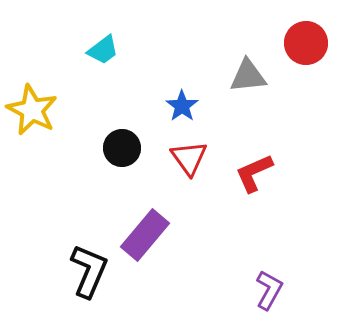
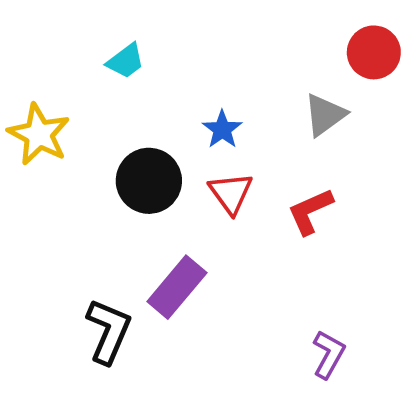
gray triangle: (248, 76) -> (325, 115), moved, turned -30
black circle: (122, 148) -> (149, 181), size x1.4

